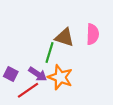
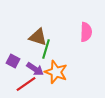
brown triangle: (65, 37) -> (38, 37), moved
purple square: (11, 74) -> (13, 61), moved

